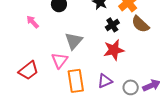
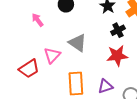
gray triangle: (74, 41) -> (77, 43), turned -42
pink triangle: (60, 60) -> (52, 55), moved

